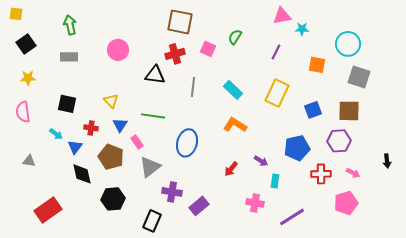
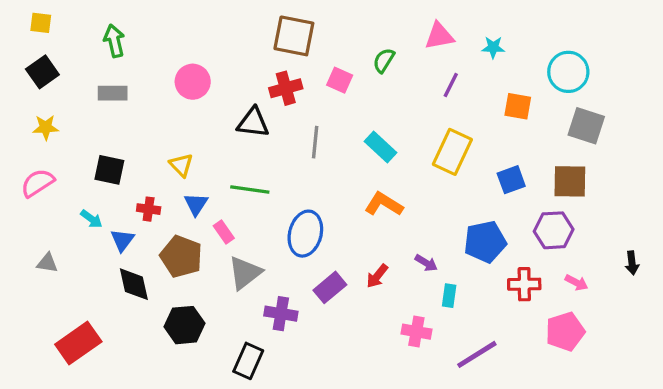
yellow square: (16, 14) -> (41, 23), moved
pink triangle: (282, 16) -> (439, 36), moved
pink semicircle: (23, 112) -> (38, 183), turned 65
purple rectangle: (199, 206) -> (330, 287), moved

